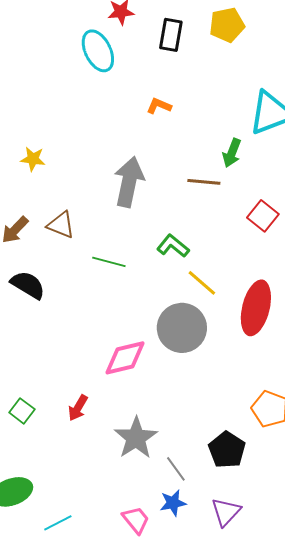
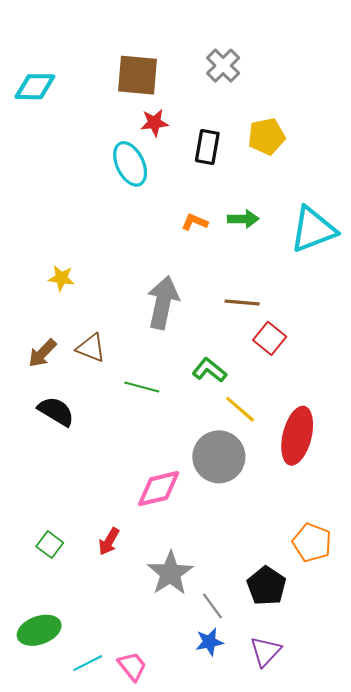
green arrow: (232, 153) -> (243, 219), moved, turned -112
red square: (263, 216) -> (270, 338), moved
pink trapezoid: (136, 520) -> (132, 666), moved

